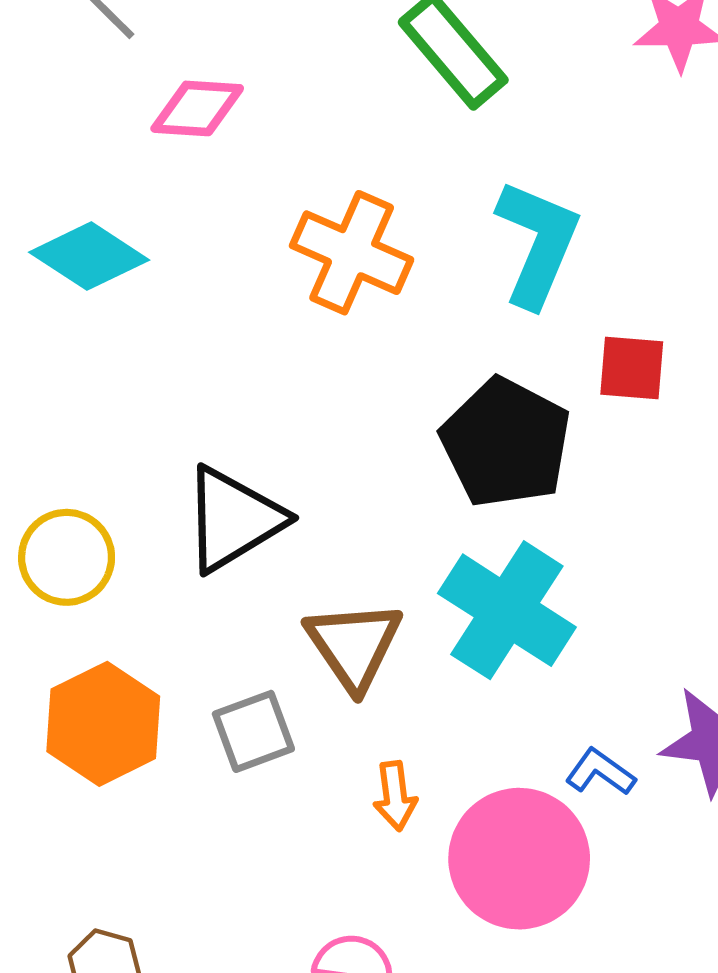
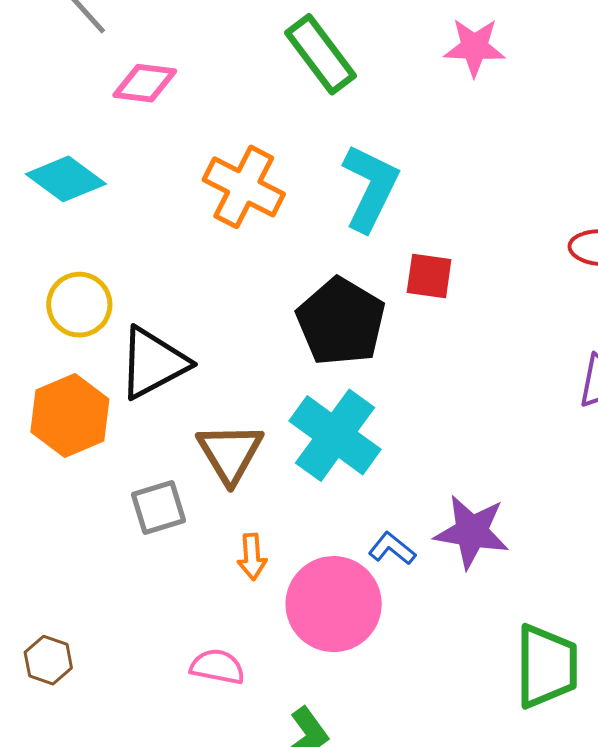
yellow circle: (67, 557) -> (79, 305), moved
orange hexagon: (103, 724) -> (70, 415), moved

